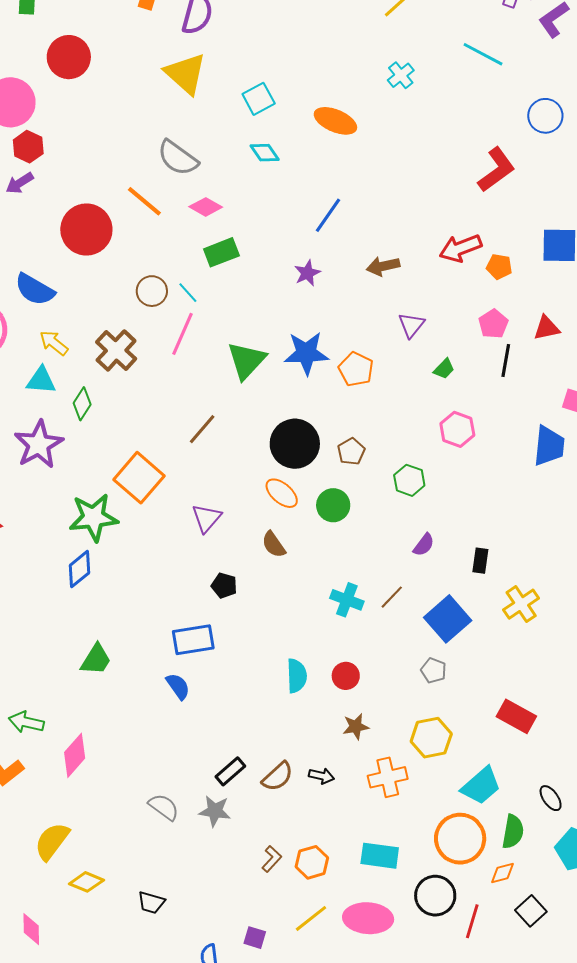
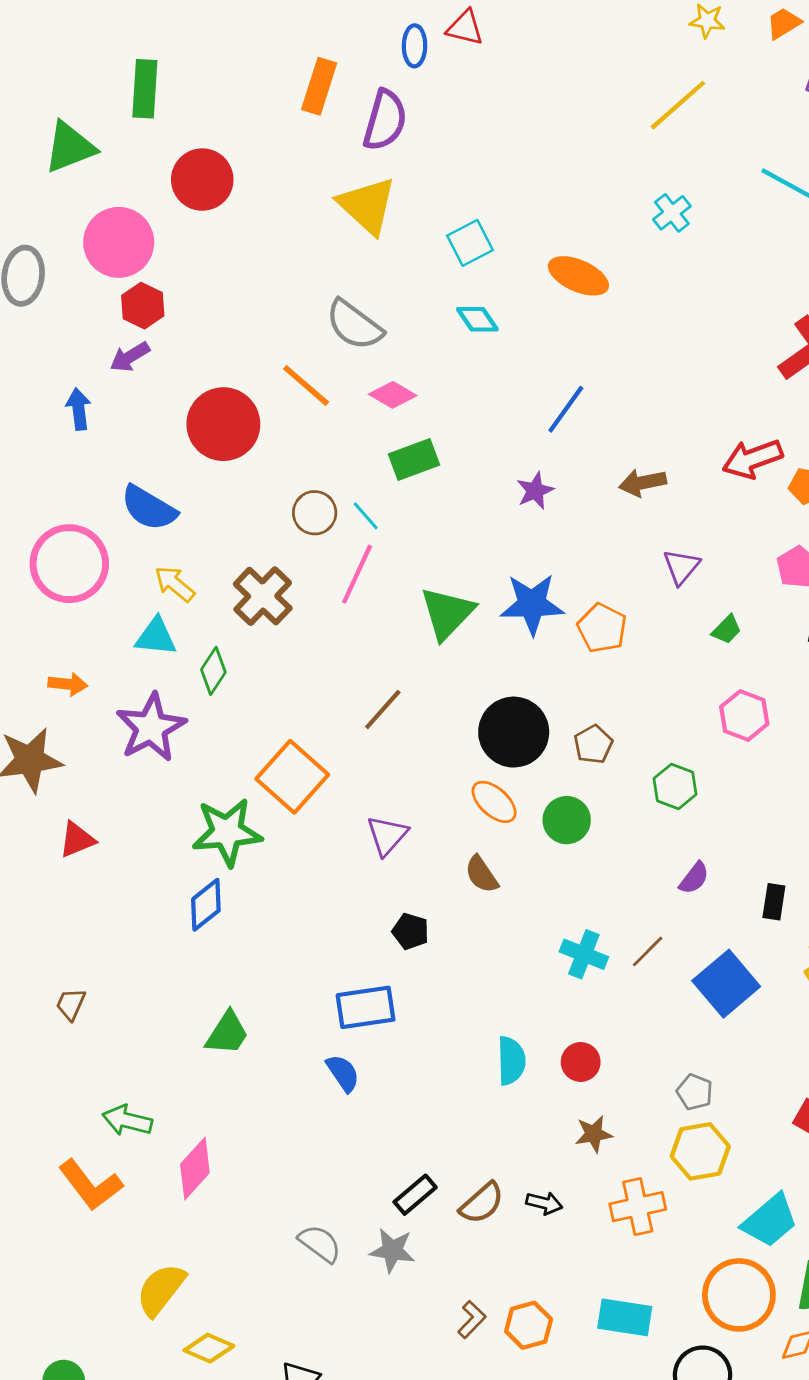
gray pentagon: (434, 670) -> (695, 1092), moved

